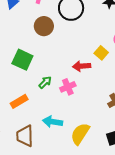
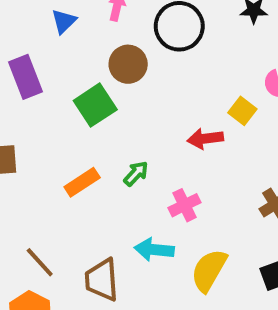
green square: (22, 60) -> (95, 105), moved, turned 35
pink cross: (68, 87) -> (184, 205), moved
orange rectangle: (19, 101) -> (82, 182), moved

